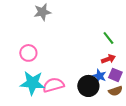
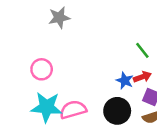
blue star: (99, 76) -> (125, 81), moved

